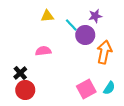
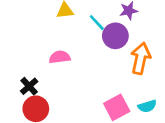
cyan semicircle: (109, 88) -> (147, 106), turned 40

